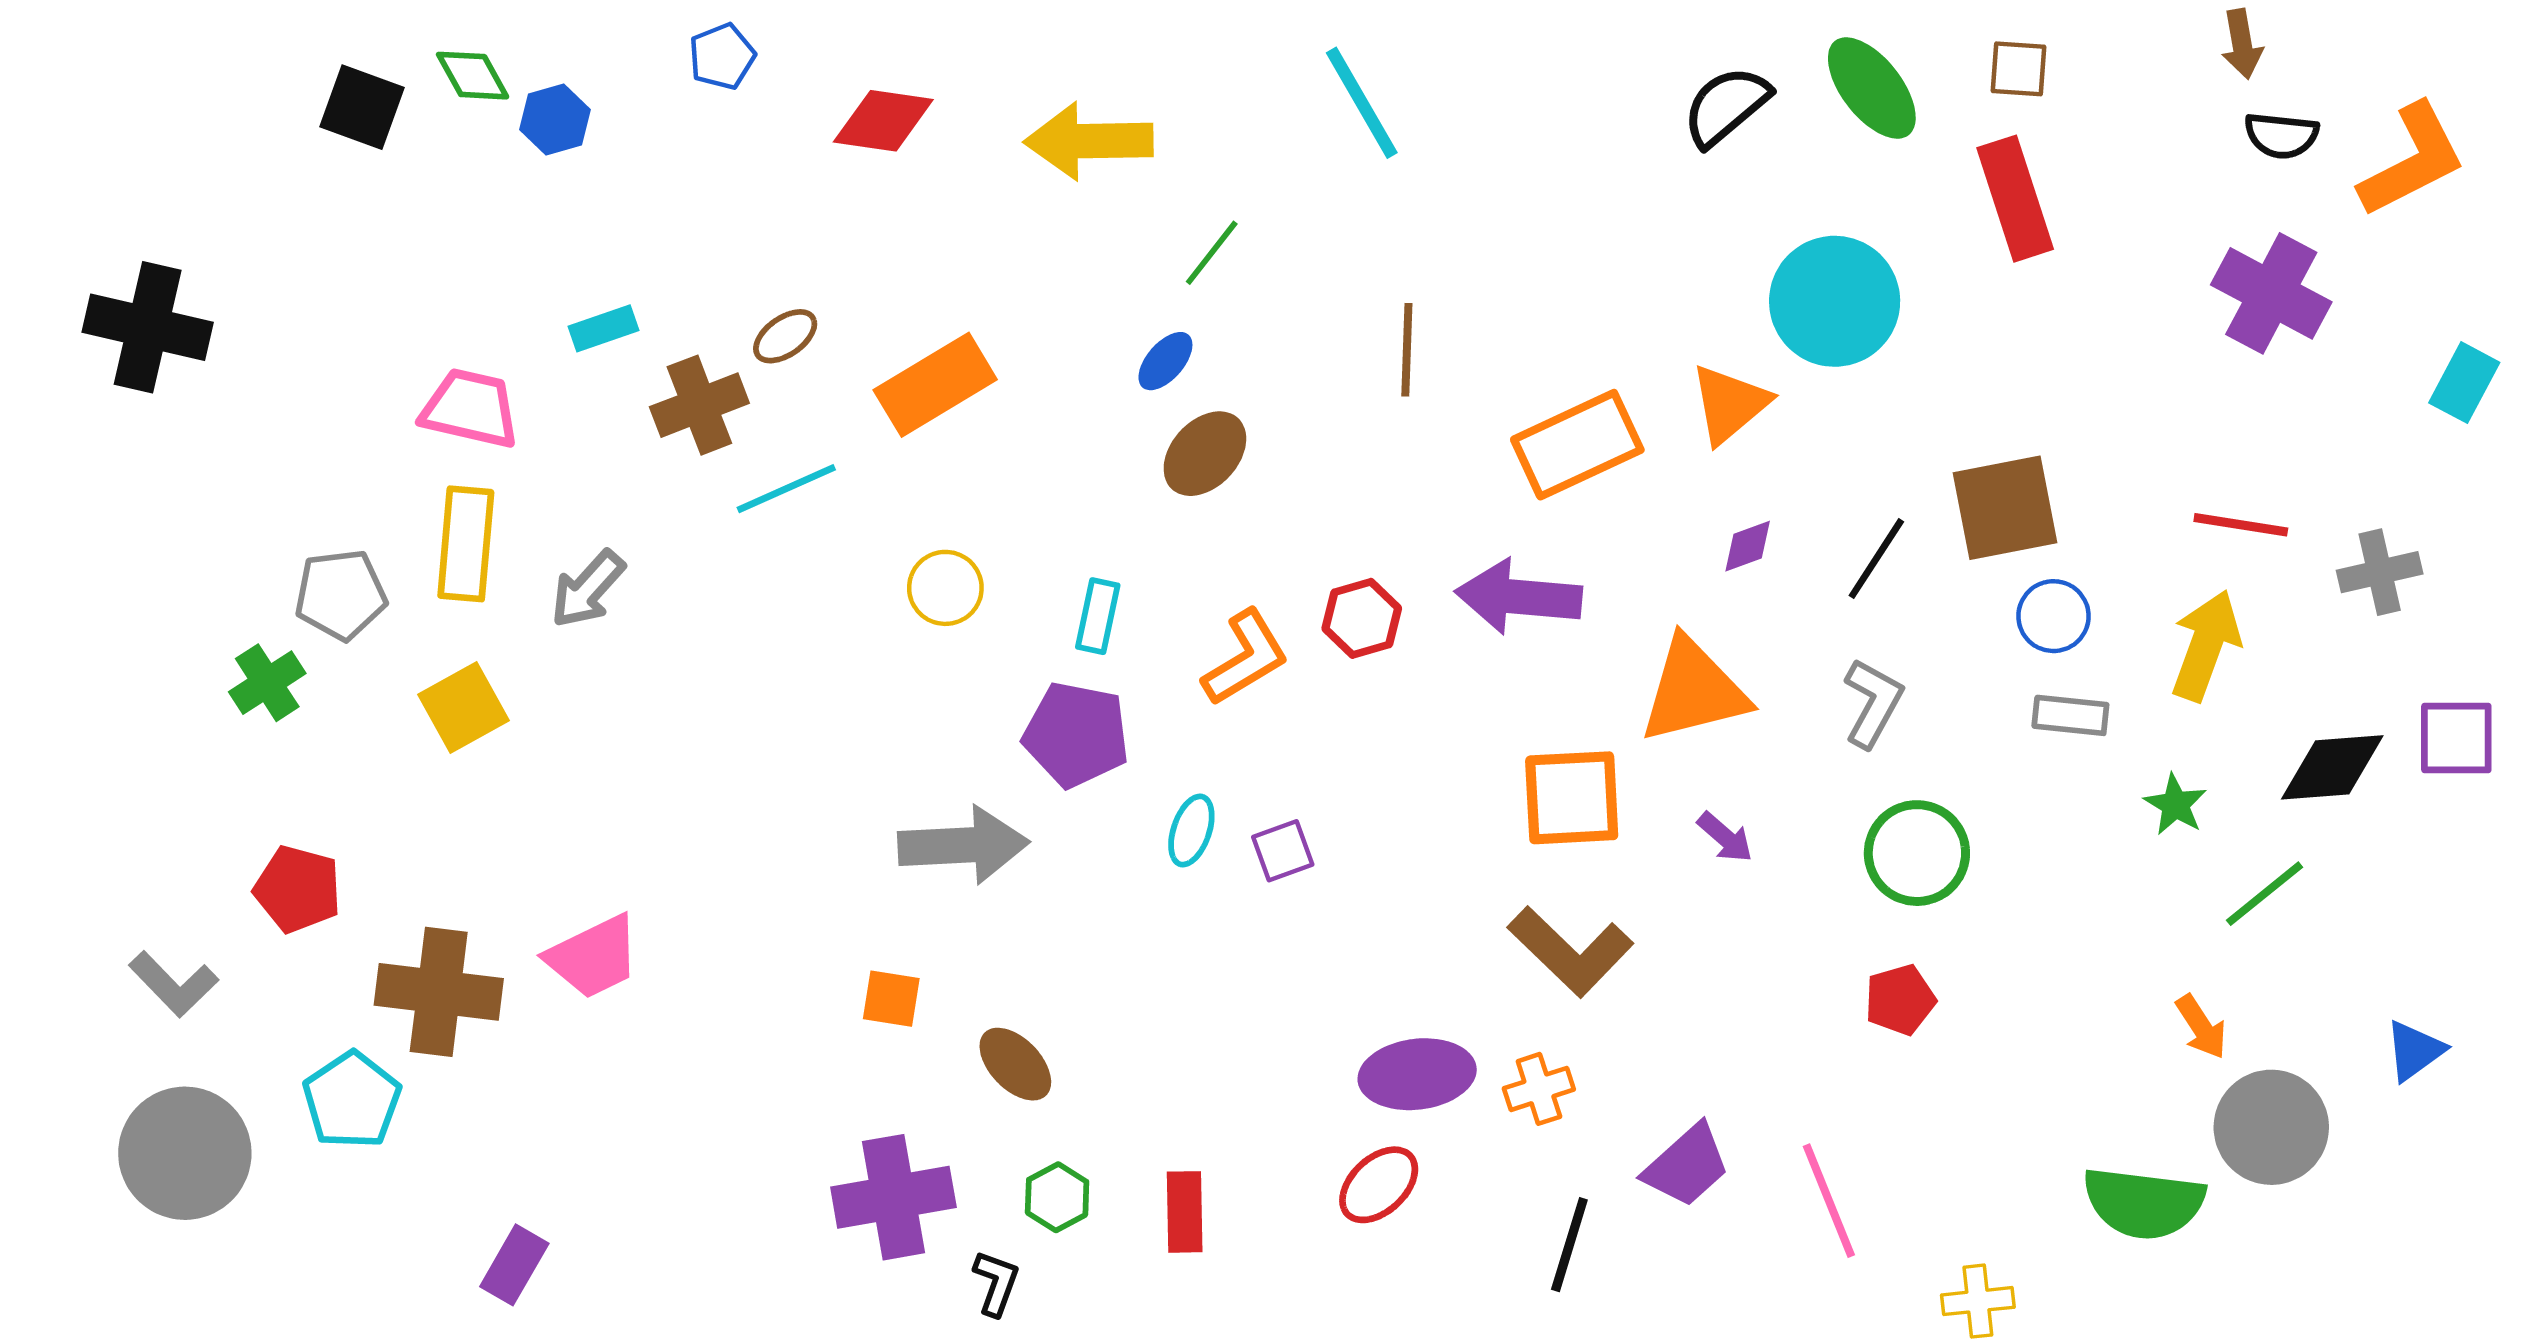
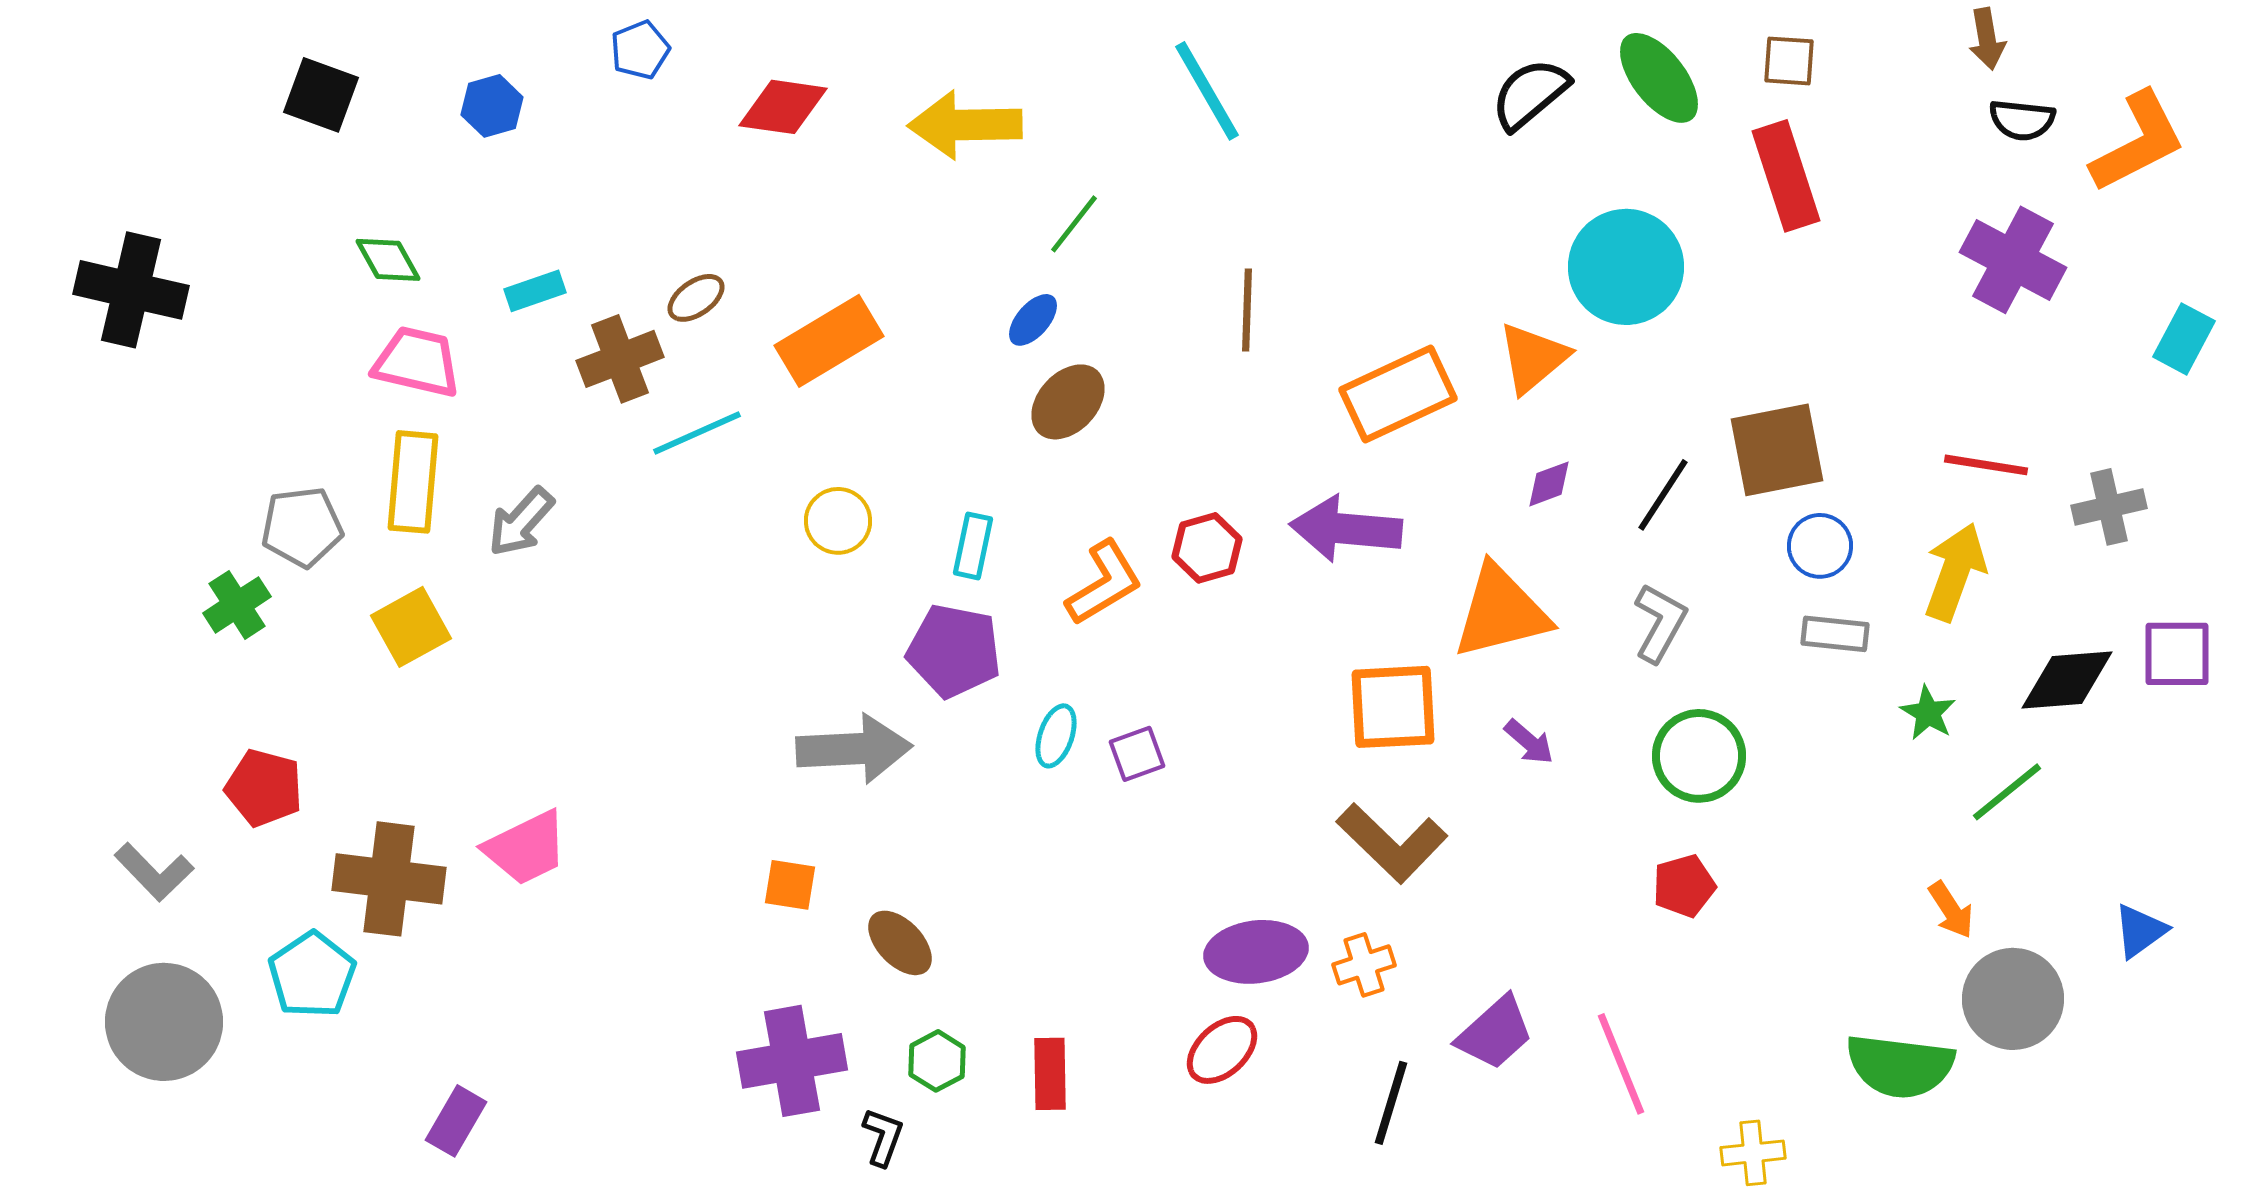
green diamond: (473, 76) -> (388, 260), moved

